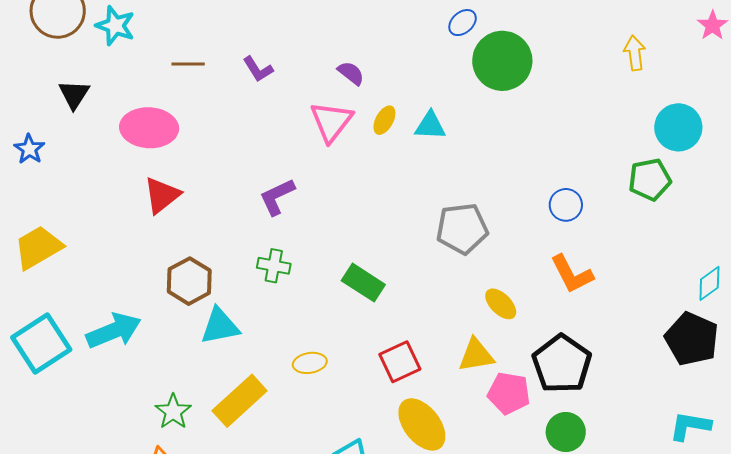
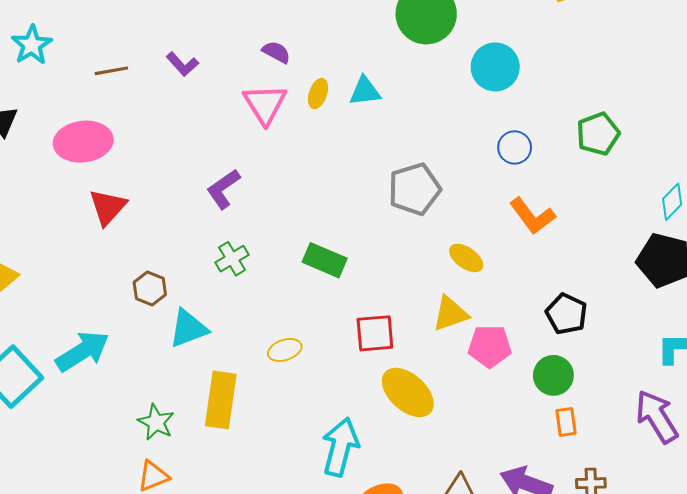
cyan star: (115, 26) -> (32, 45), turned 30
cyan circle: (678, 127) -> (495, 67), moved
green pentagon: (650, 180) -> (598, 134), moved
green cross: (274, 266) -> (232, 259), turned -32
brown hexagon: (189, 281) -> (150, 289), size x0.7
red square: (400, 362) -> (375, 333), turned 30
black pentagon: (562, 364) -> (566, 314), moved, size x0.7
yellow rectangle: (240, 401) -> (221, 400), turned -30

